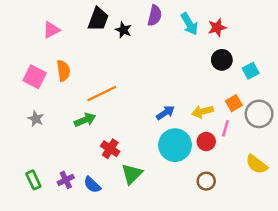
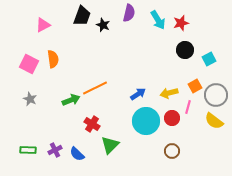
orange line: (102, 93) -> (95, 88), moved
yellow semicircle: (257, 164) -> (214, 121), moved
green rectangle: (33, 180) -> (28, 150), turned -63

